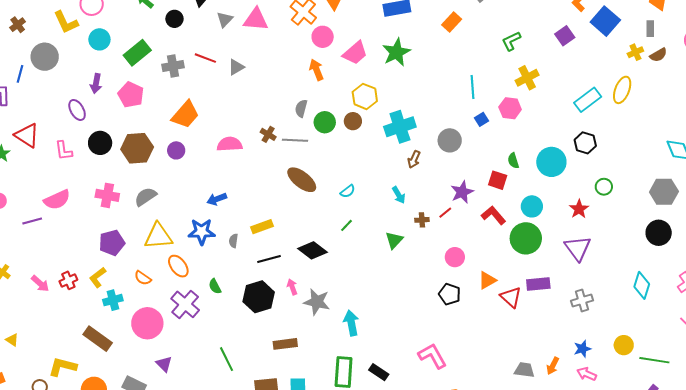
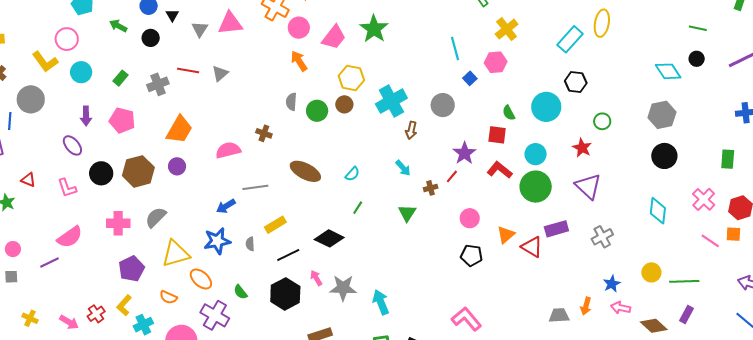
green rectangle: (137, 53) -> (121, 78), size x0.6
red triangle: (27, 135) -> (28, 180), size x0.6
gray line: (295, 140) -> (255, 187), moved

